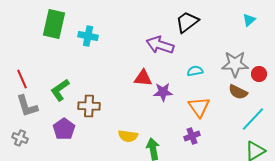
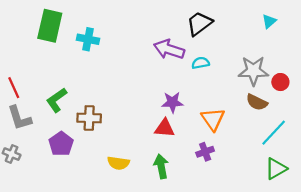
cyan semicircle: (195, 71) -> (201, 63), moved
red triangle: (143, 78) -> (165, 128), moved
yellow semicircle: (128, 136) -> (118, 163), moved

